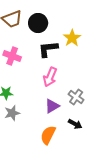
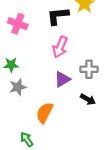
gray cross: (76, 97) -> (89, 69), turned -35
orange semicircle: (48, 135) -> (45, 113), moved

